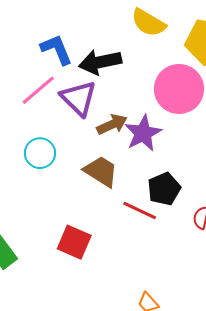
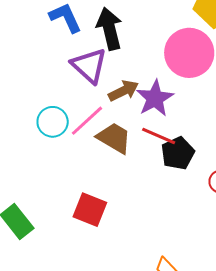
black arrow: (100, 62) -> (109, 29), turned 90
pink line: (38, 90) -> (87, 121), moved
red line: (140, 210) -> (159, 136), moved

